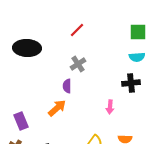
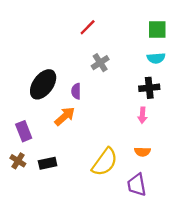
black ellipse: (27, 48) -> (43, 84), moved, turned -56
gray cross: (78, 64) -> (100, 63), moved
pink arrow: (110, 107) -> (142, 115), moved

